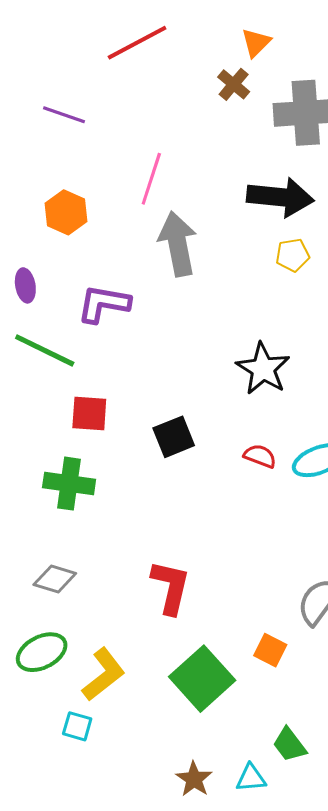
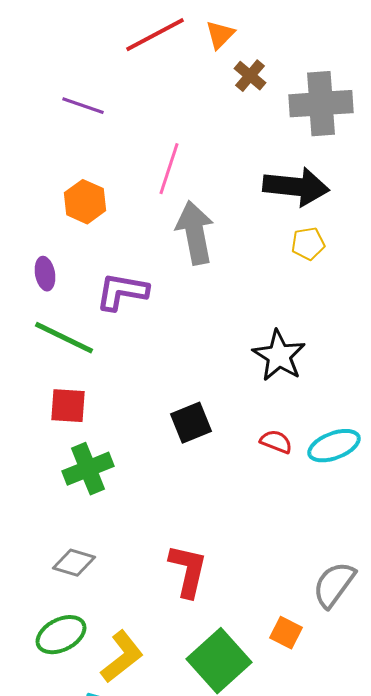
orange triangle: (256, 43) -> (220, 35), moved
red square: (89, 413) -> (68, 406), moved
green cross: (69, 484) -> (88, 469), turned -30

